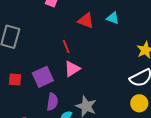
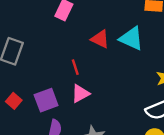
cyan triangle: (113, 18) -> (131, 38), size x1.6
red square: (15, 80) -> (14, 101), turned 32

